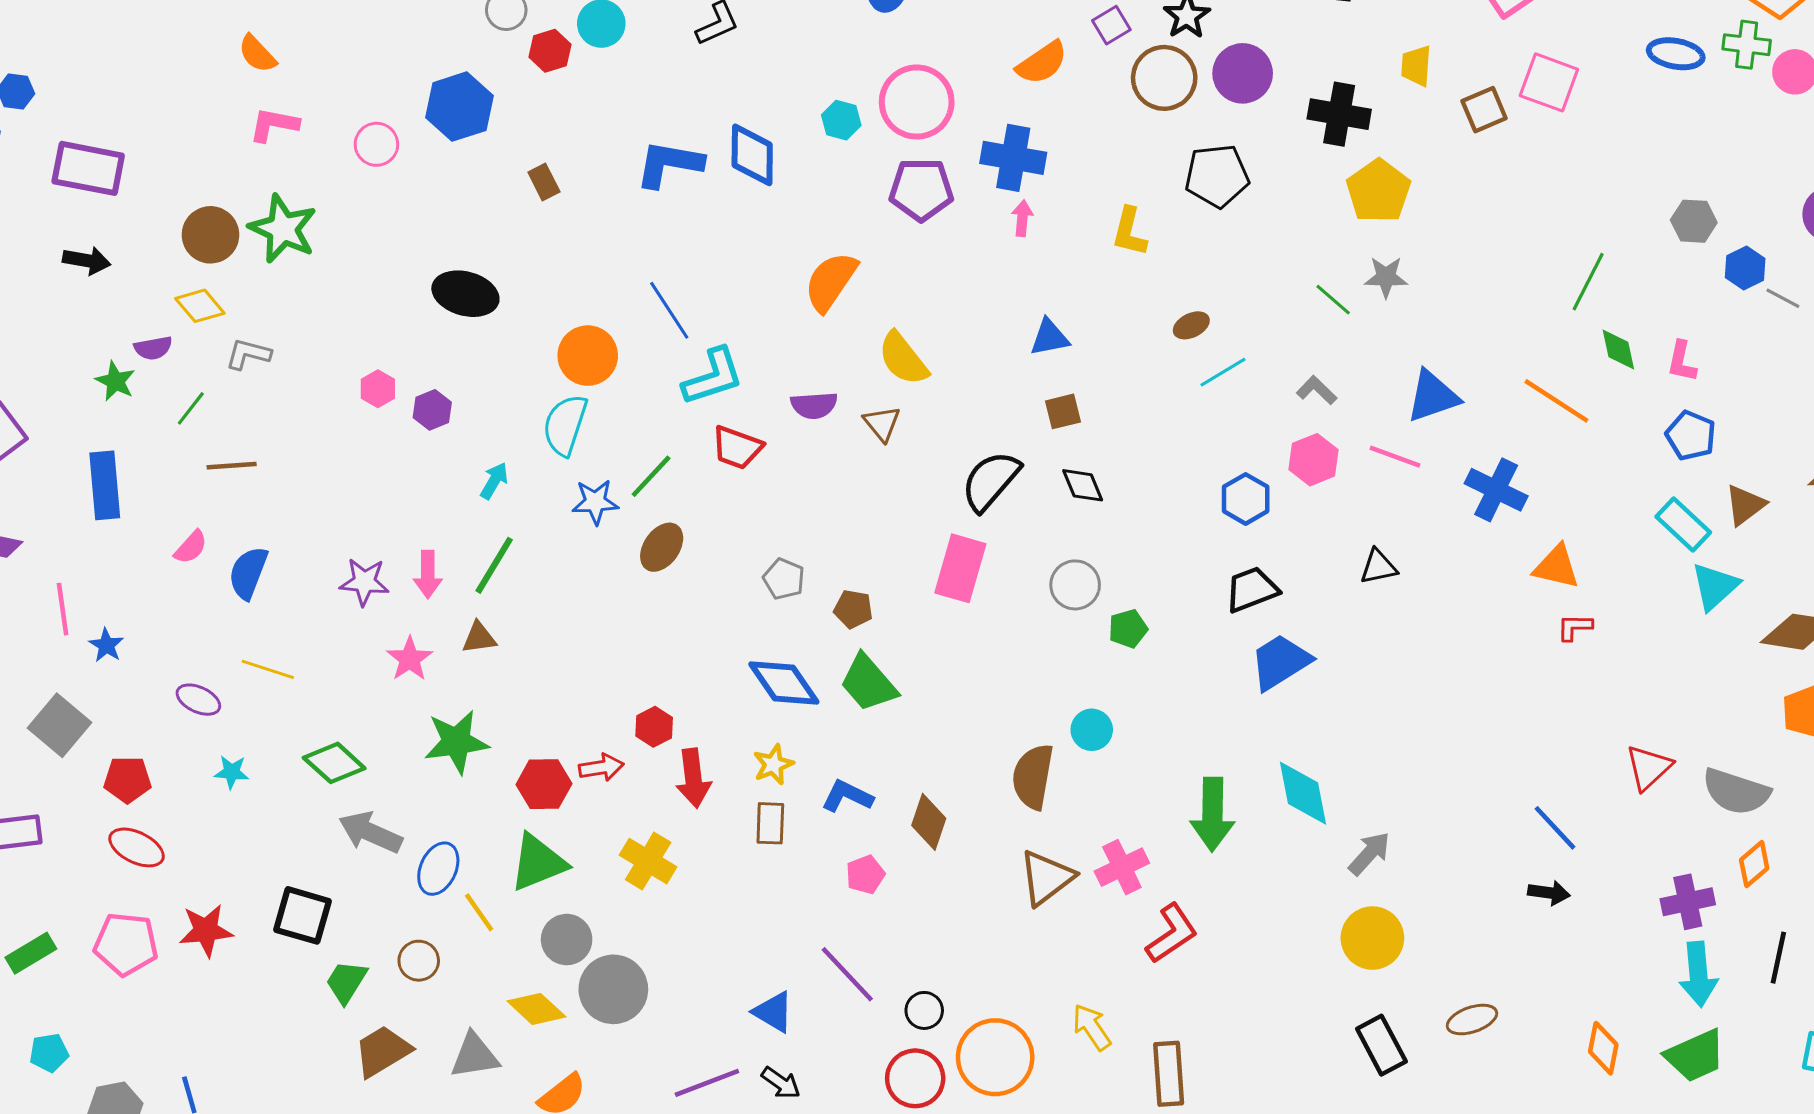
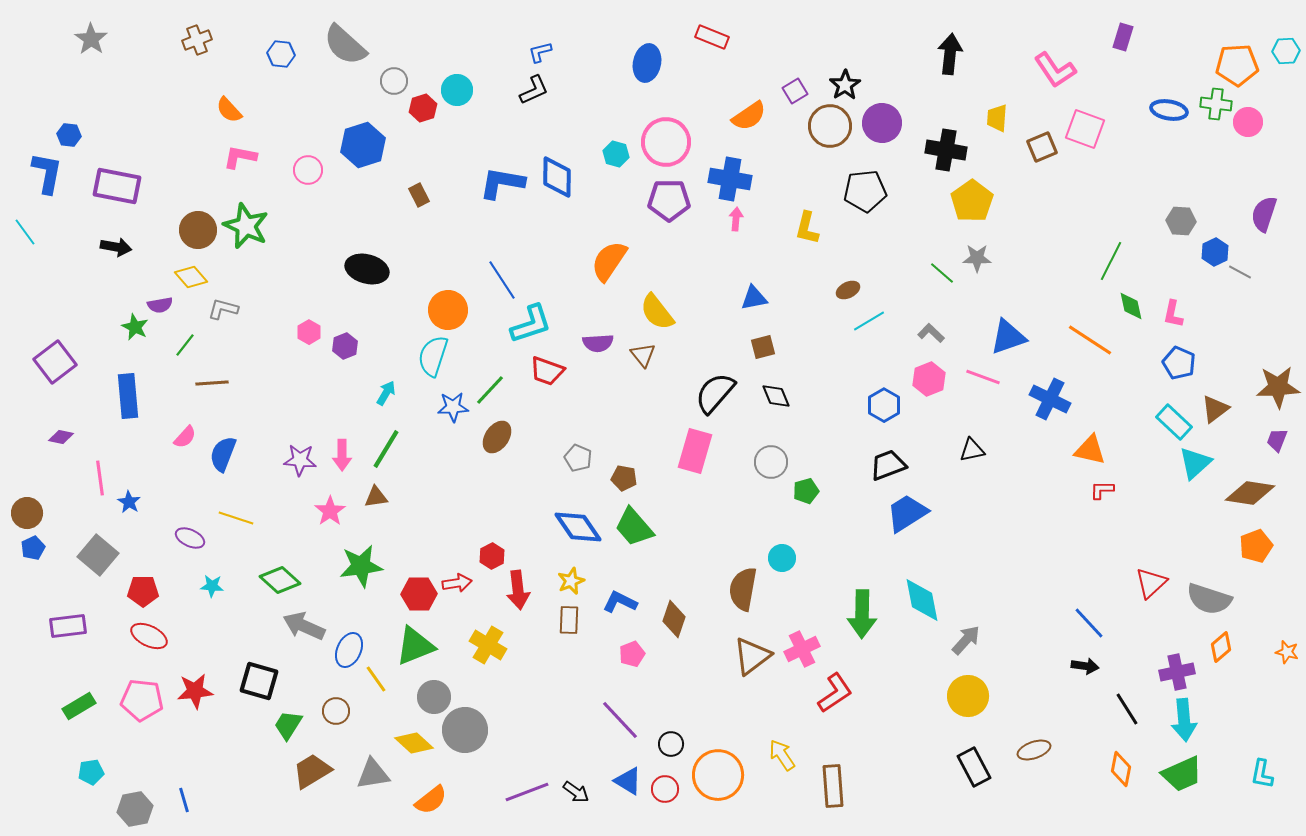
black line: (1778, 958) -> (1127, 709), moved, turned -44
blue triangle: (773, 1012) -> (628, 781), moved
red circle: (915, 1078) -> (665, 789), size x0.7

